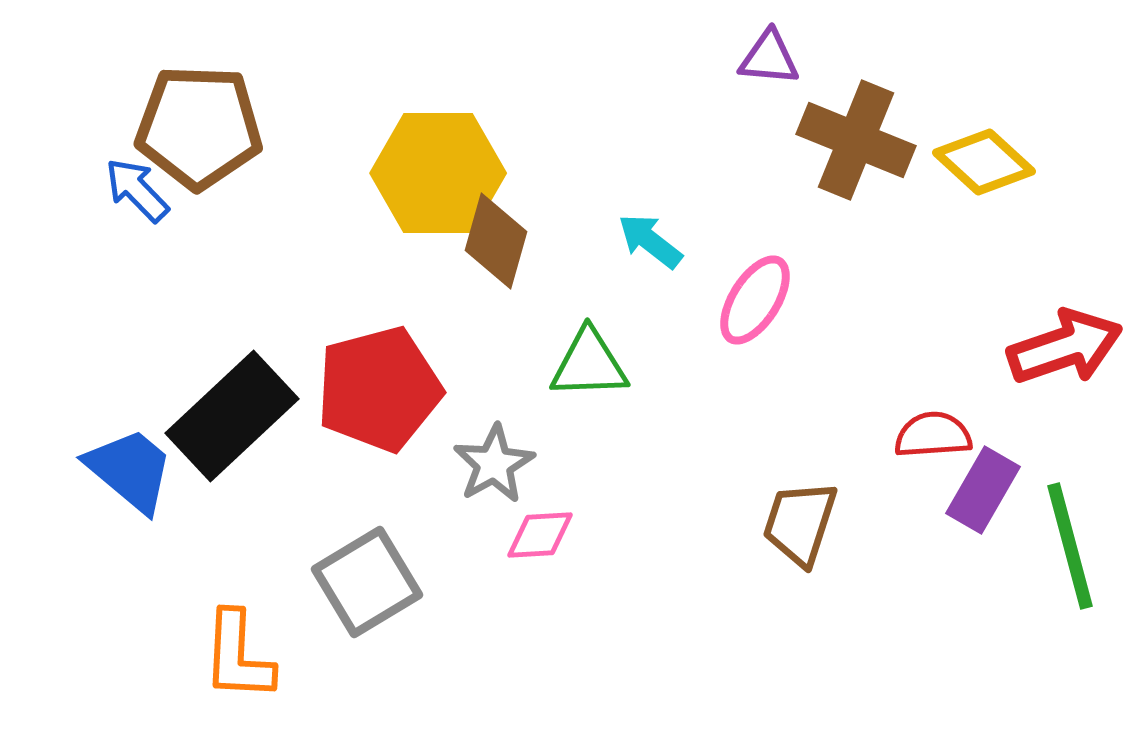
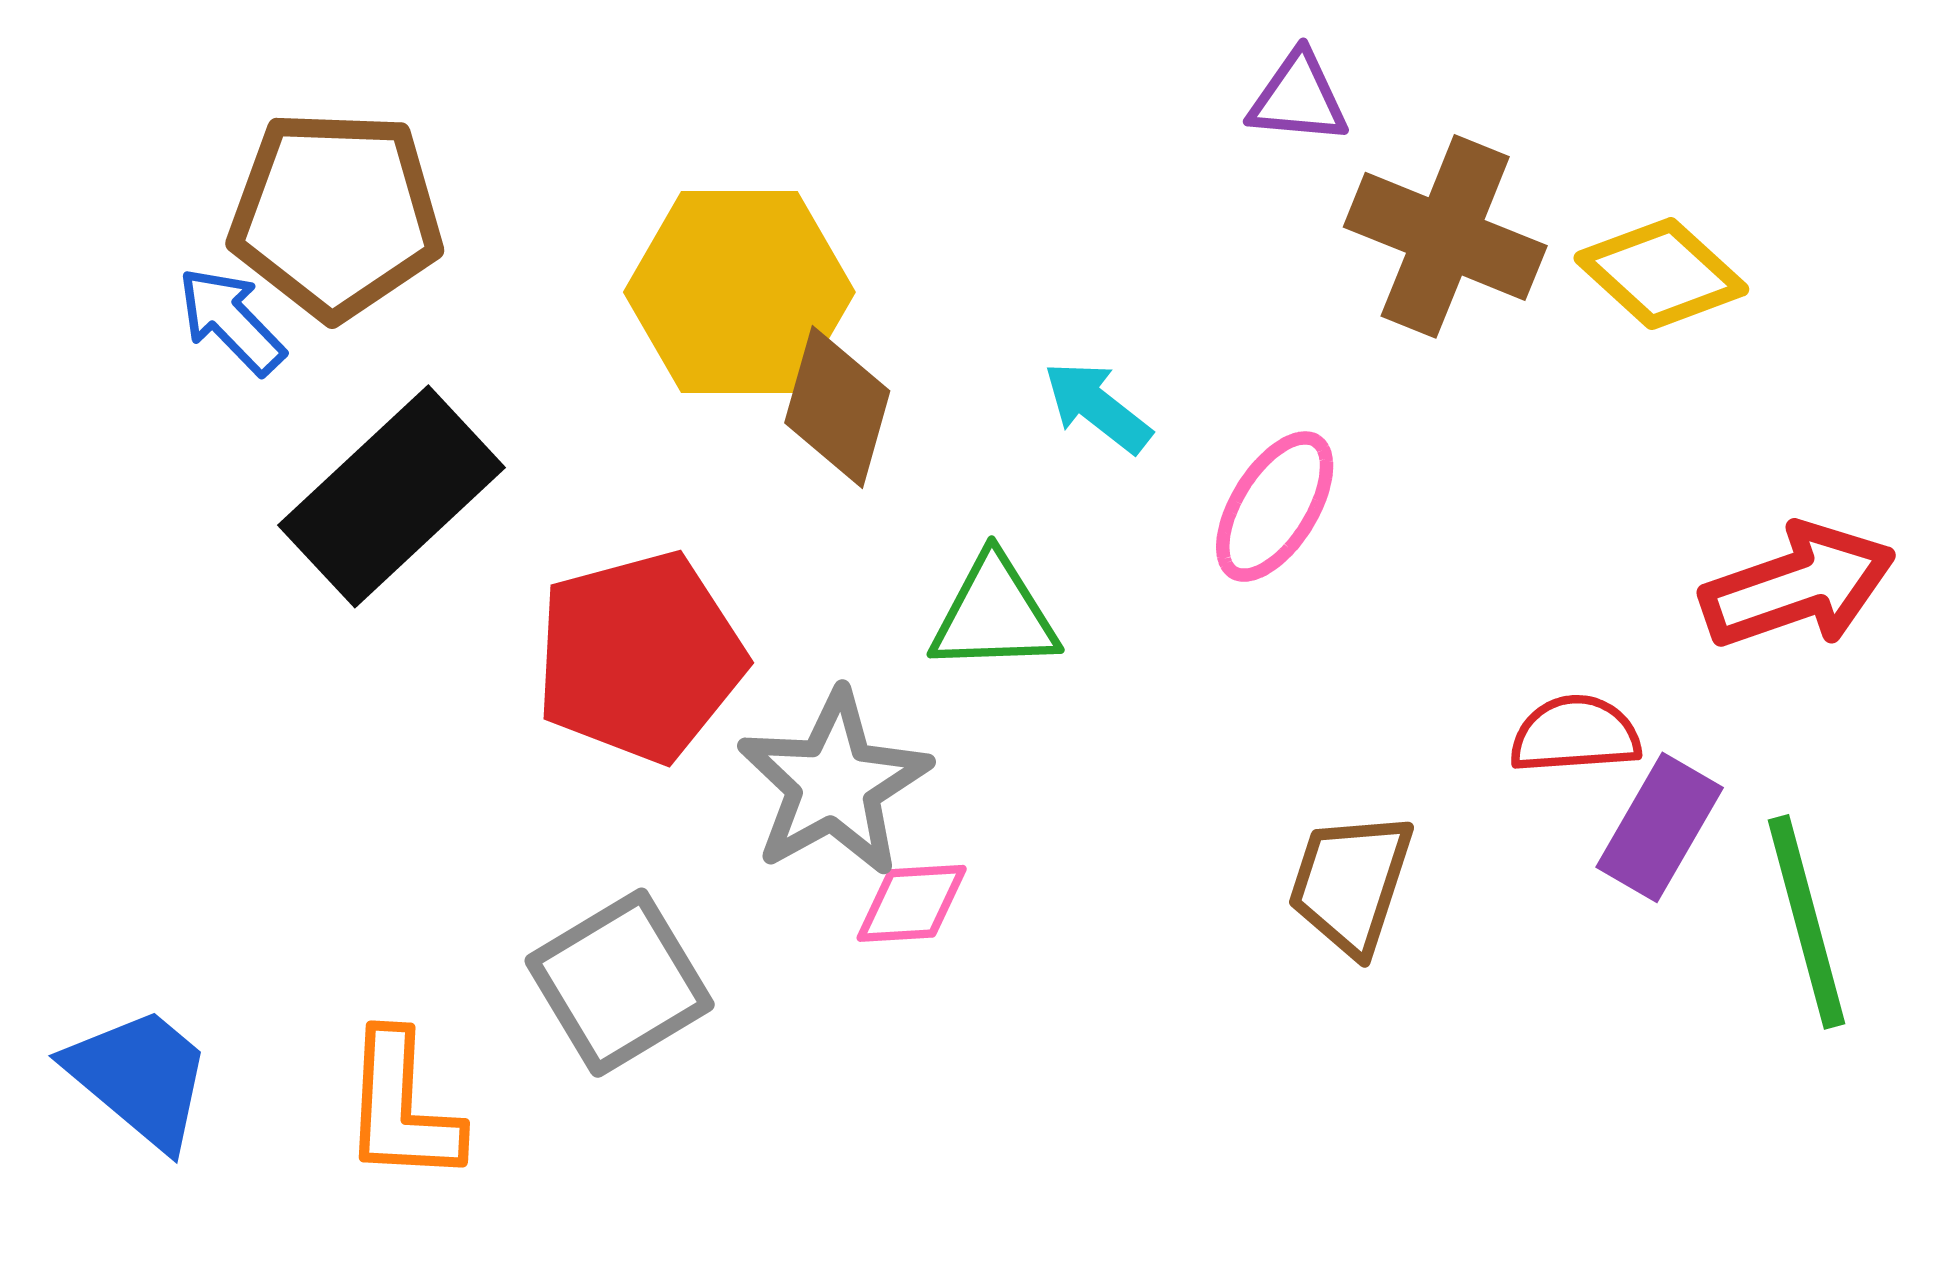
black rectangle: (232, 416) -> (392, 496), moved
gray star: (494, 464) -> (834, 783), size x1.4
blue trapezoid: (130, 470) -> (140, 1077), moved

